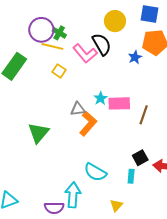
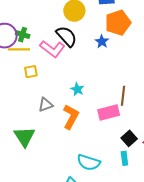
yellow square: (59, 71) -> (31, 72), turned -32
pink rectangle: (119, 103) -> (109, 112), moved
gray triangle: (78, 109) -> (45, 105), moved

